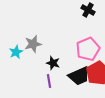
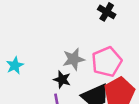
gray star: (33, 44) -> (74, 59), moved

